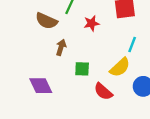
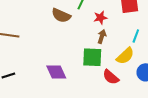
brown arrow: (61, 47) -> (102, 37), moved
green square: (82, 69) -> (92, 57), size x1.5

